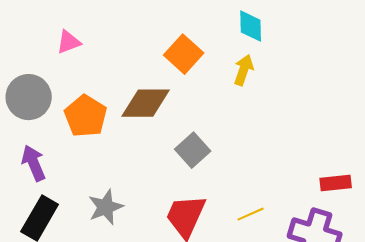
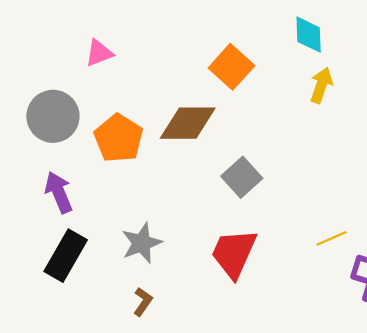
yellow arrow: (244, 70) -> (321, 85), moved
yellow line: (251, 214) -> (332, 238), moved

